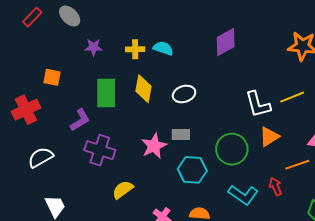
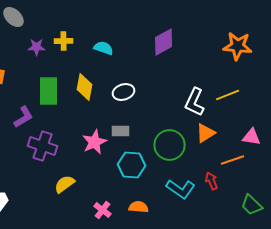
yellow cross: (135, 49) -> (64, 41), moved
white L-shape: (258, 104) -> (194, 102), turned 40

